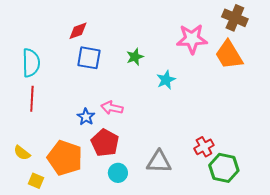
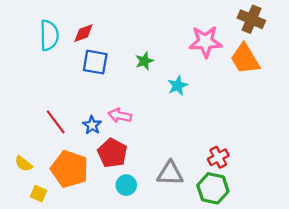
cyan semicircle: (31, 63) -> (49, 35), moved
red line: (32, 99) -> (56, 122), moved, turned -40
green hexagon: (224, 168) -> (213, 188), moved

